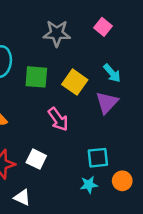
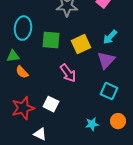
cyan arrow: (112, 73) -> (110, 37), turned 84
yellow square: (75, 82) -> (81, 44), turned 30
cyan square: (98, 158) -> (109, 91), moved, turned 30

